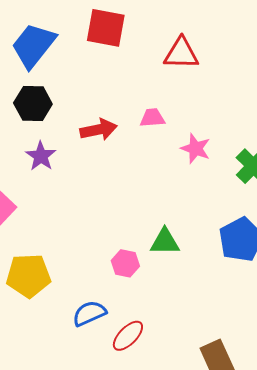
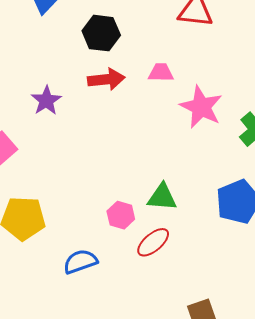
black hexagon: (33, 104) -> (101, 33), moved
pink star: (196, 149) -> (201, 107), size x1.4
red ellipse: (128, 336) -> (153, 242), moved

